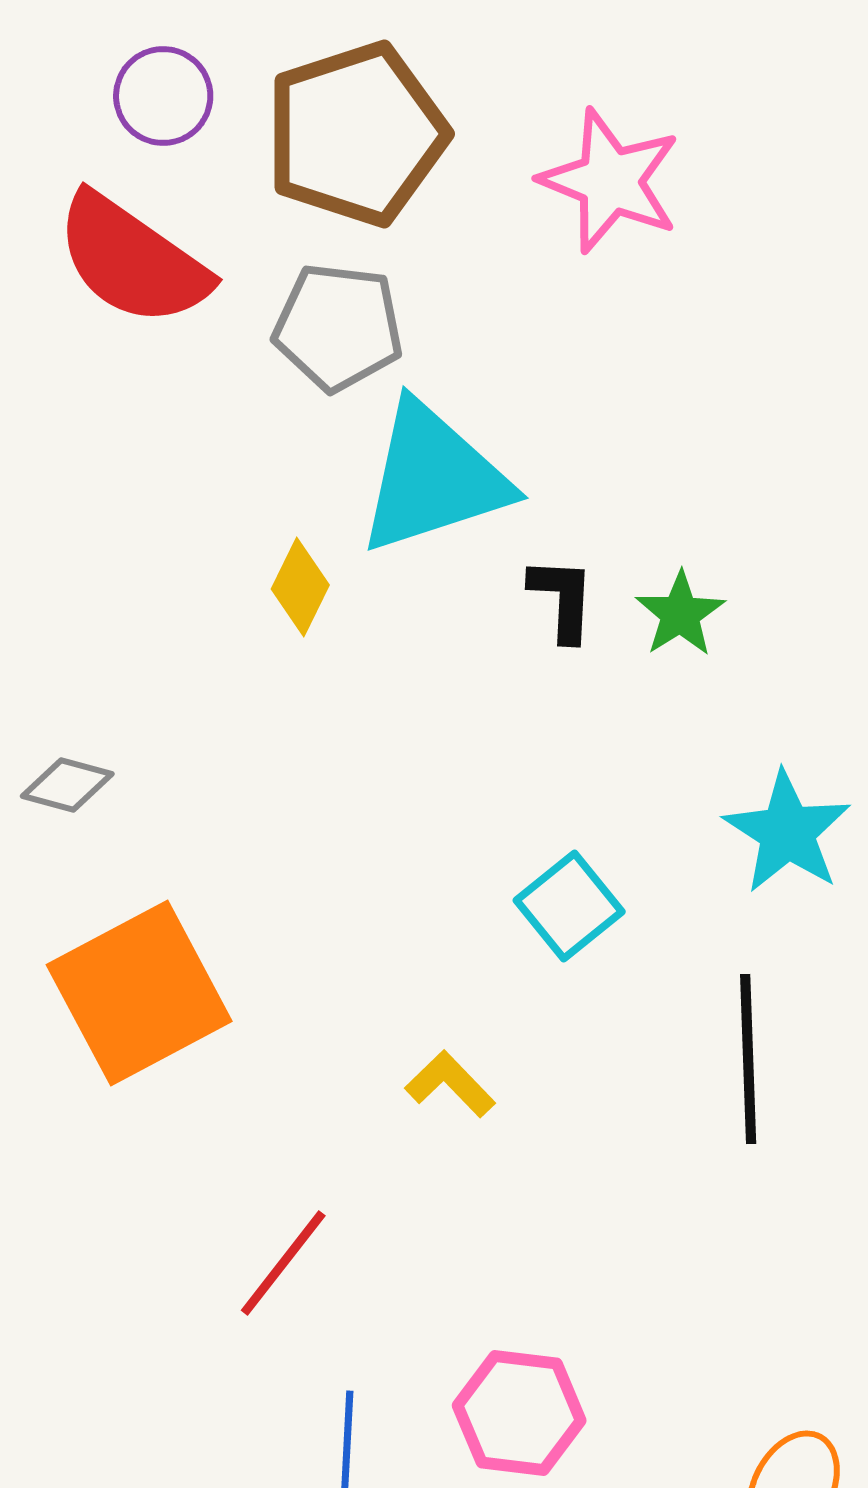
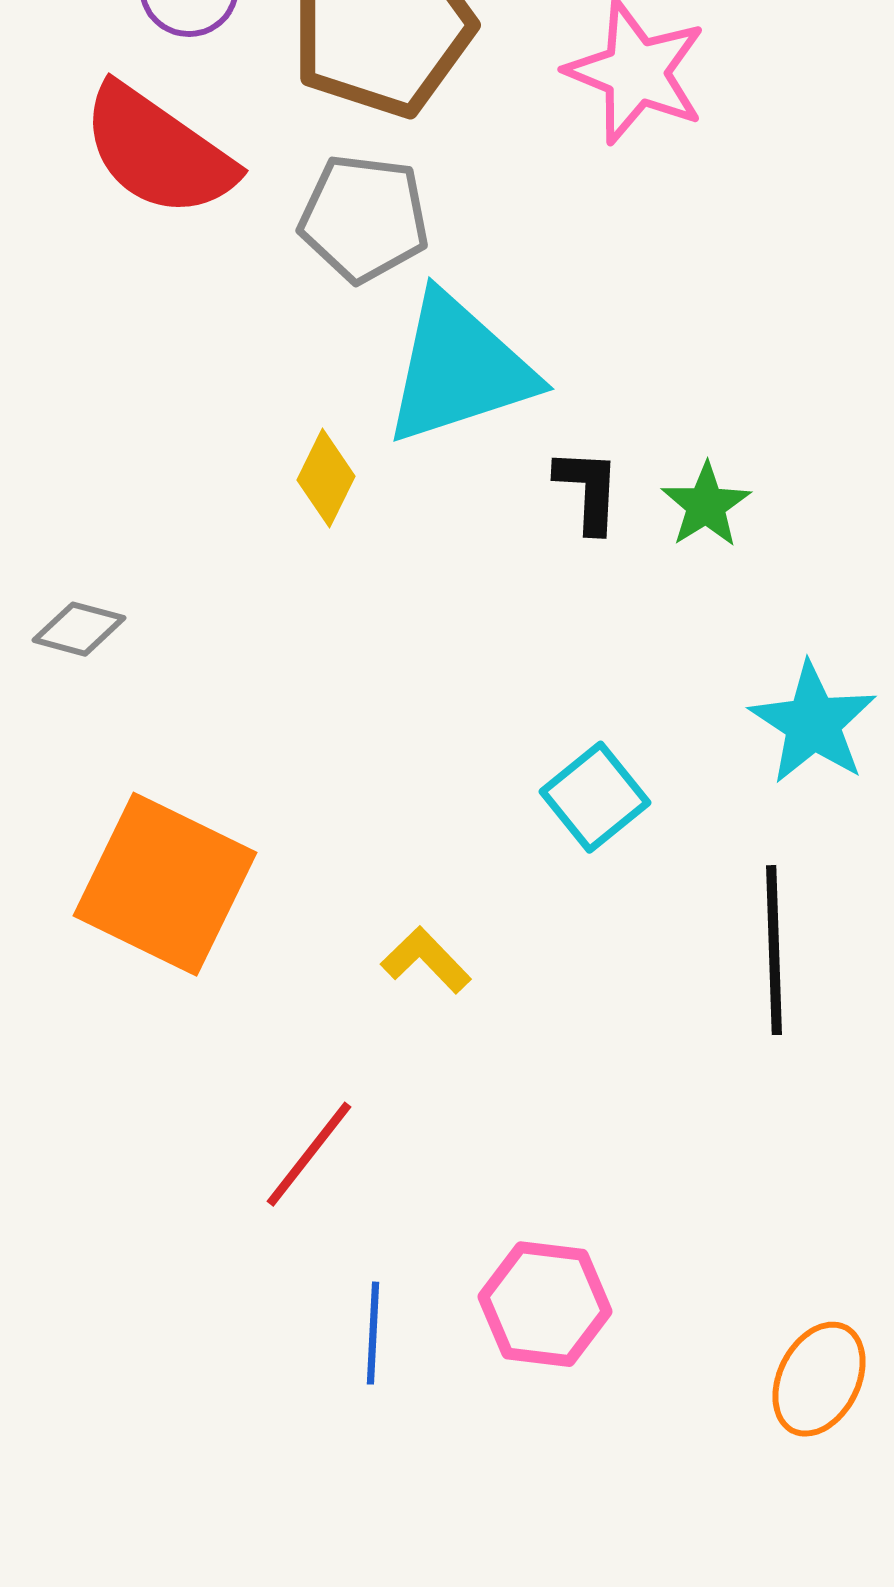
gray diamond: (67, 785) -> (79, 629), moved
orange square: (139, 993) -> (165, 884), turned -36
yellow L-shape: (450, 1084) -> (426, 960), moved

